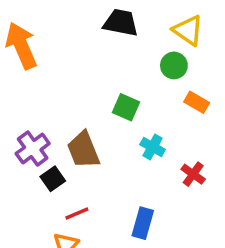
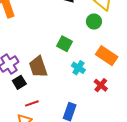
orange rectangle: (197, 102) -> (107, 56), moved, size x1.5

